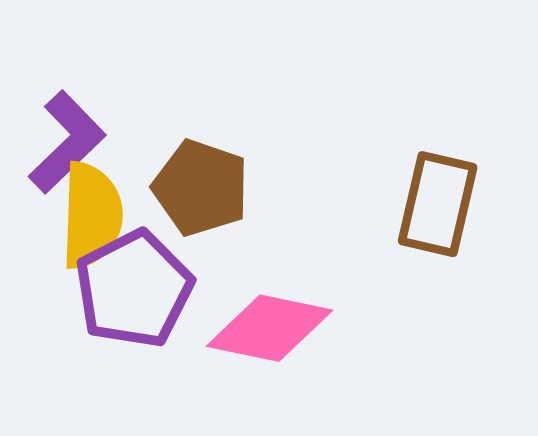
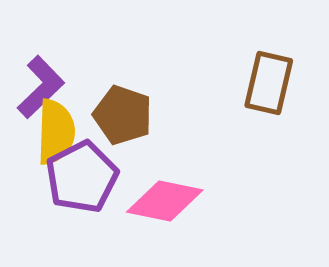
brown rectangle: (438, 204) -> (269, 83), moved

